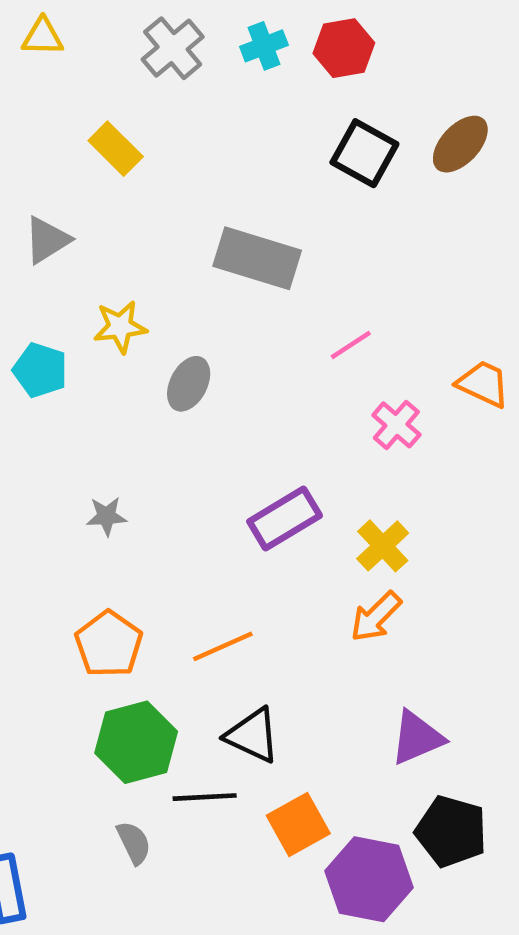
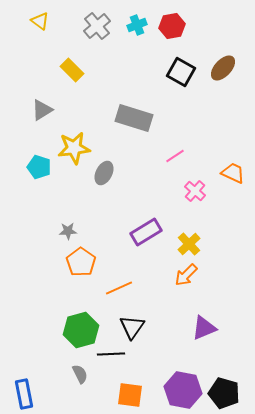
yellow triangle: (43, 37) -> (40, 21), turned 36
yellow star: (120, 327) -> (74, 148), size x1.4
orange pentagon: (109, 644) -> (81, 262), moved
black triangle: (253, 735) -> (132, 327), turned 40
orange square: (298, 824) -> (130, 395), moved, turned 36
black pentagon: (451, 831) -> (224, 393), moved

